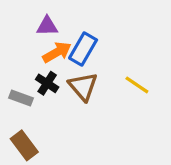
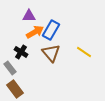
black cross: (47, 83) -> (21, 52), moved
gray rectangle: (21, 98) -> (10, 68), moved, turned 32

